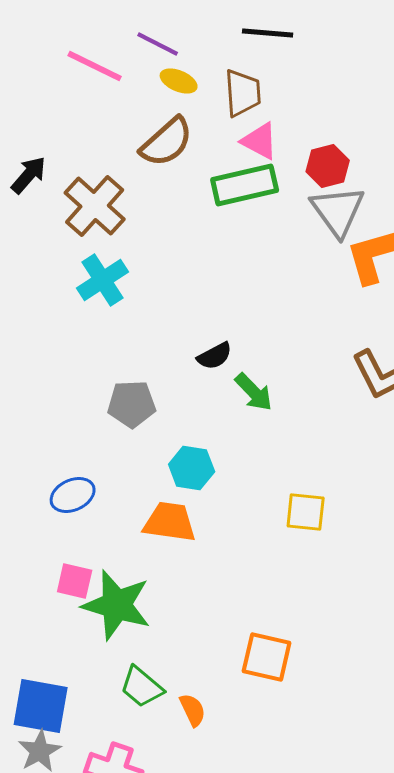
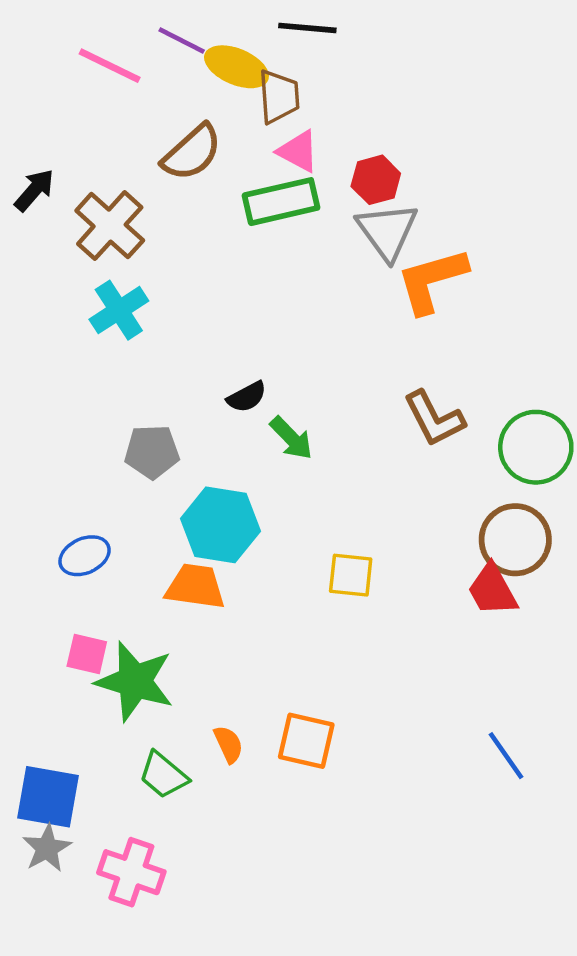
yellow ellipse: (179, 81) -> (236, 67), moved, size x1.5
cyan hexagon: (192, 468) -> (220, 525), size x1.5
orange semicircle: (193, 710) -> (228, 744), moved

